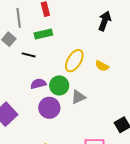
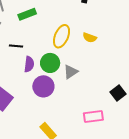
black line: (29, 55) -> (16, 46), moved
purple semicircle: (38, 84) -> (29, 64), turned 119

